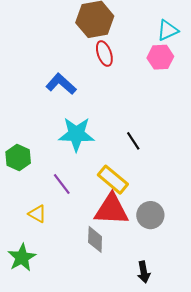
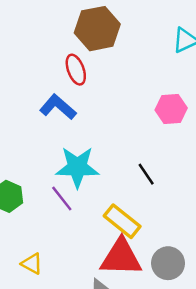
red ellipse: (104, 54) -> (76, 70), moved
pink hexagon: (160, 57) -> (171, 109), moved
purple line: (62, 184) -> (62, 199), moved

